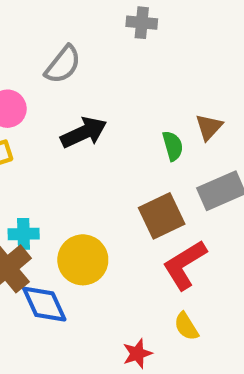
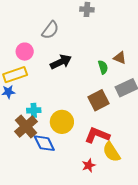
brown triangle: (209, 127) -> (120, 58), turned -48
red L-shape: (185, 265) -> (97, 135), moved, turned 55
yellow semicircle: (186, 326) -> (111, 152), size x1.5

